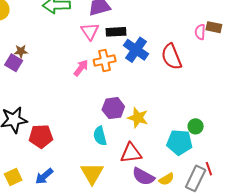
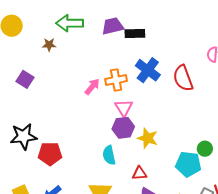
pink triangle: (90, 31) -> (124, 108), moved
black rectangle: (116, 32) -> (135, 33), moved
brown star: (21, 51) -> (49, 45), moved
red triangle: (131, 153) -> (140, 173), size x0.7

